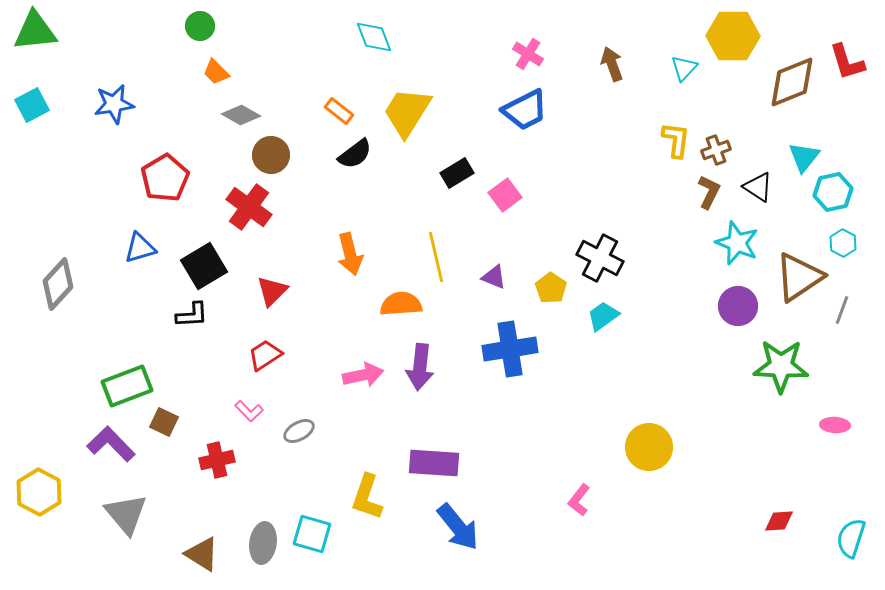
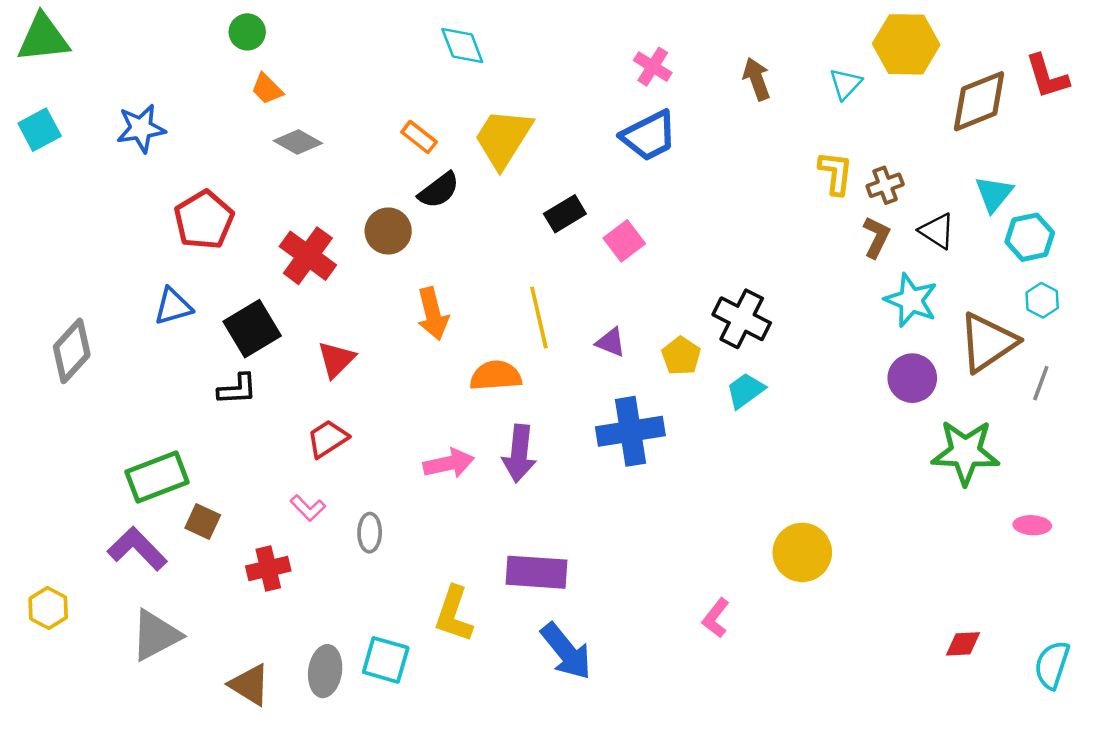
brown circle: (271, 155) -> (388, 231), moved
gray ellipse: (299, 431) -> (370, 533), turned -60
yellow hexagon: (39, 492) -> (48, 608), size x0.7
gray triangle: (126, 514) -> (156, 635), turned 42

